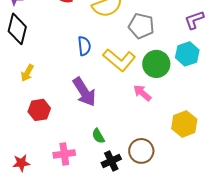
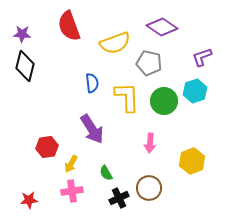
yellow L-shape: (119, 60) -> (127, 97), turned -132
yellow arrow: (27, 73) -> (71, 164), moved
pink arrow: (142, 93) -> (150, 143), moved, turned -126

